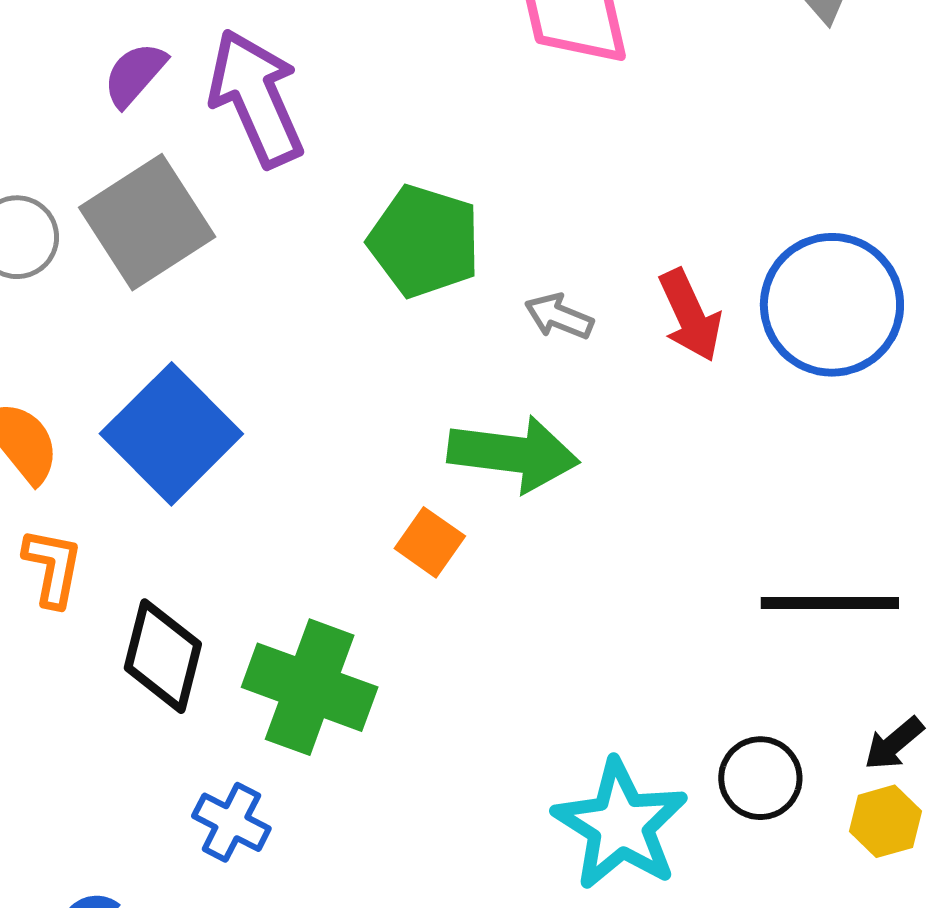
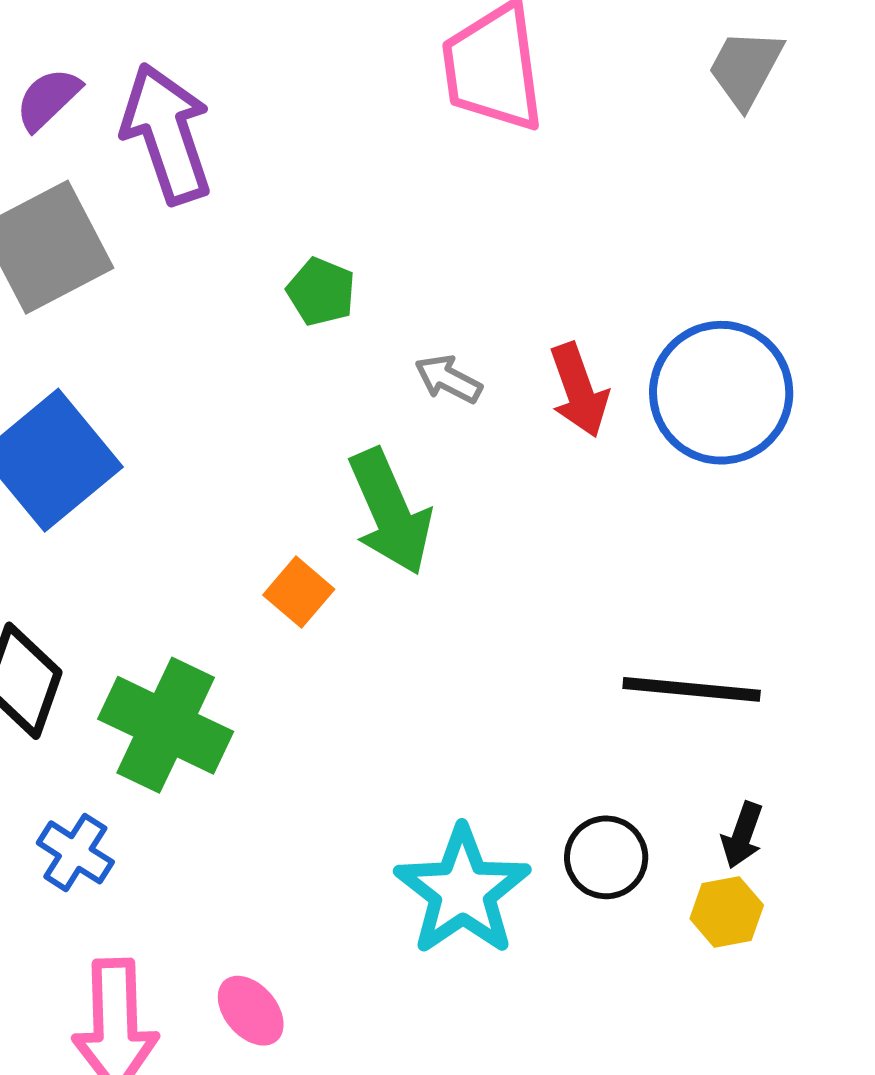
green pentagon: (424, 241) -> (321, 292), size x0.6
green arrow: (513, 454) -> (390, 512), turned 54
black arrow: (894, 743) -> (742, 835), turned -36

